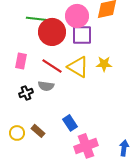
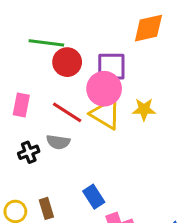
pink circle: (77, 16) -> (104, 89), moved
red circle: (52, 32) -> (67, 62), size x0.7
brown rectangle: (38, 131) -> (46, 208), turned 32

